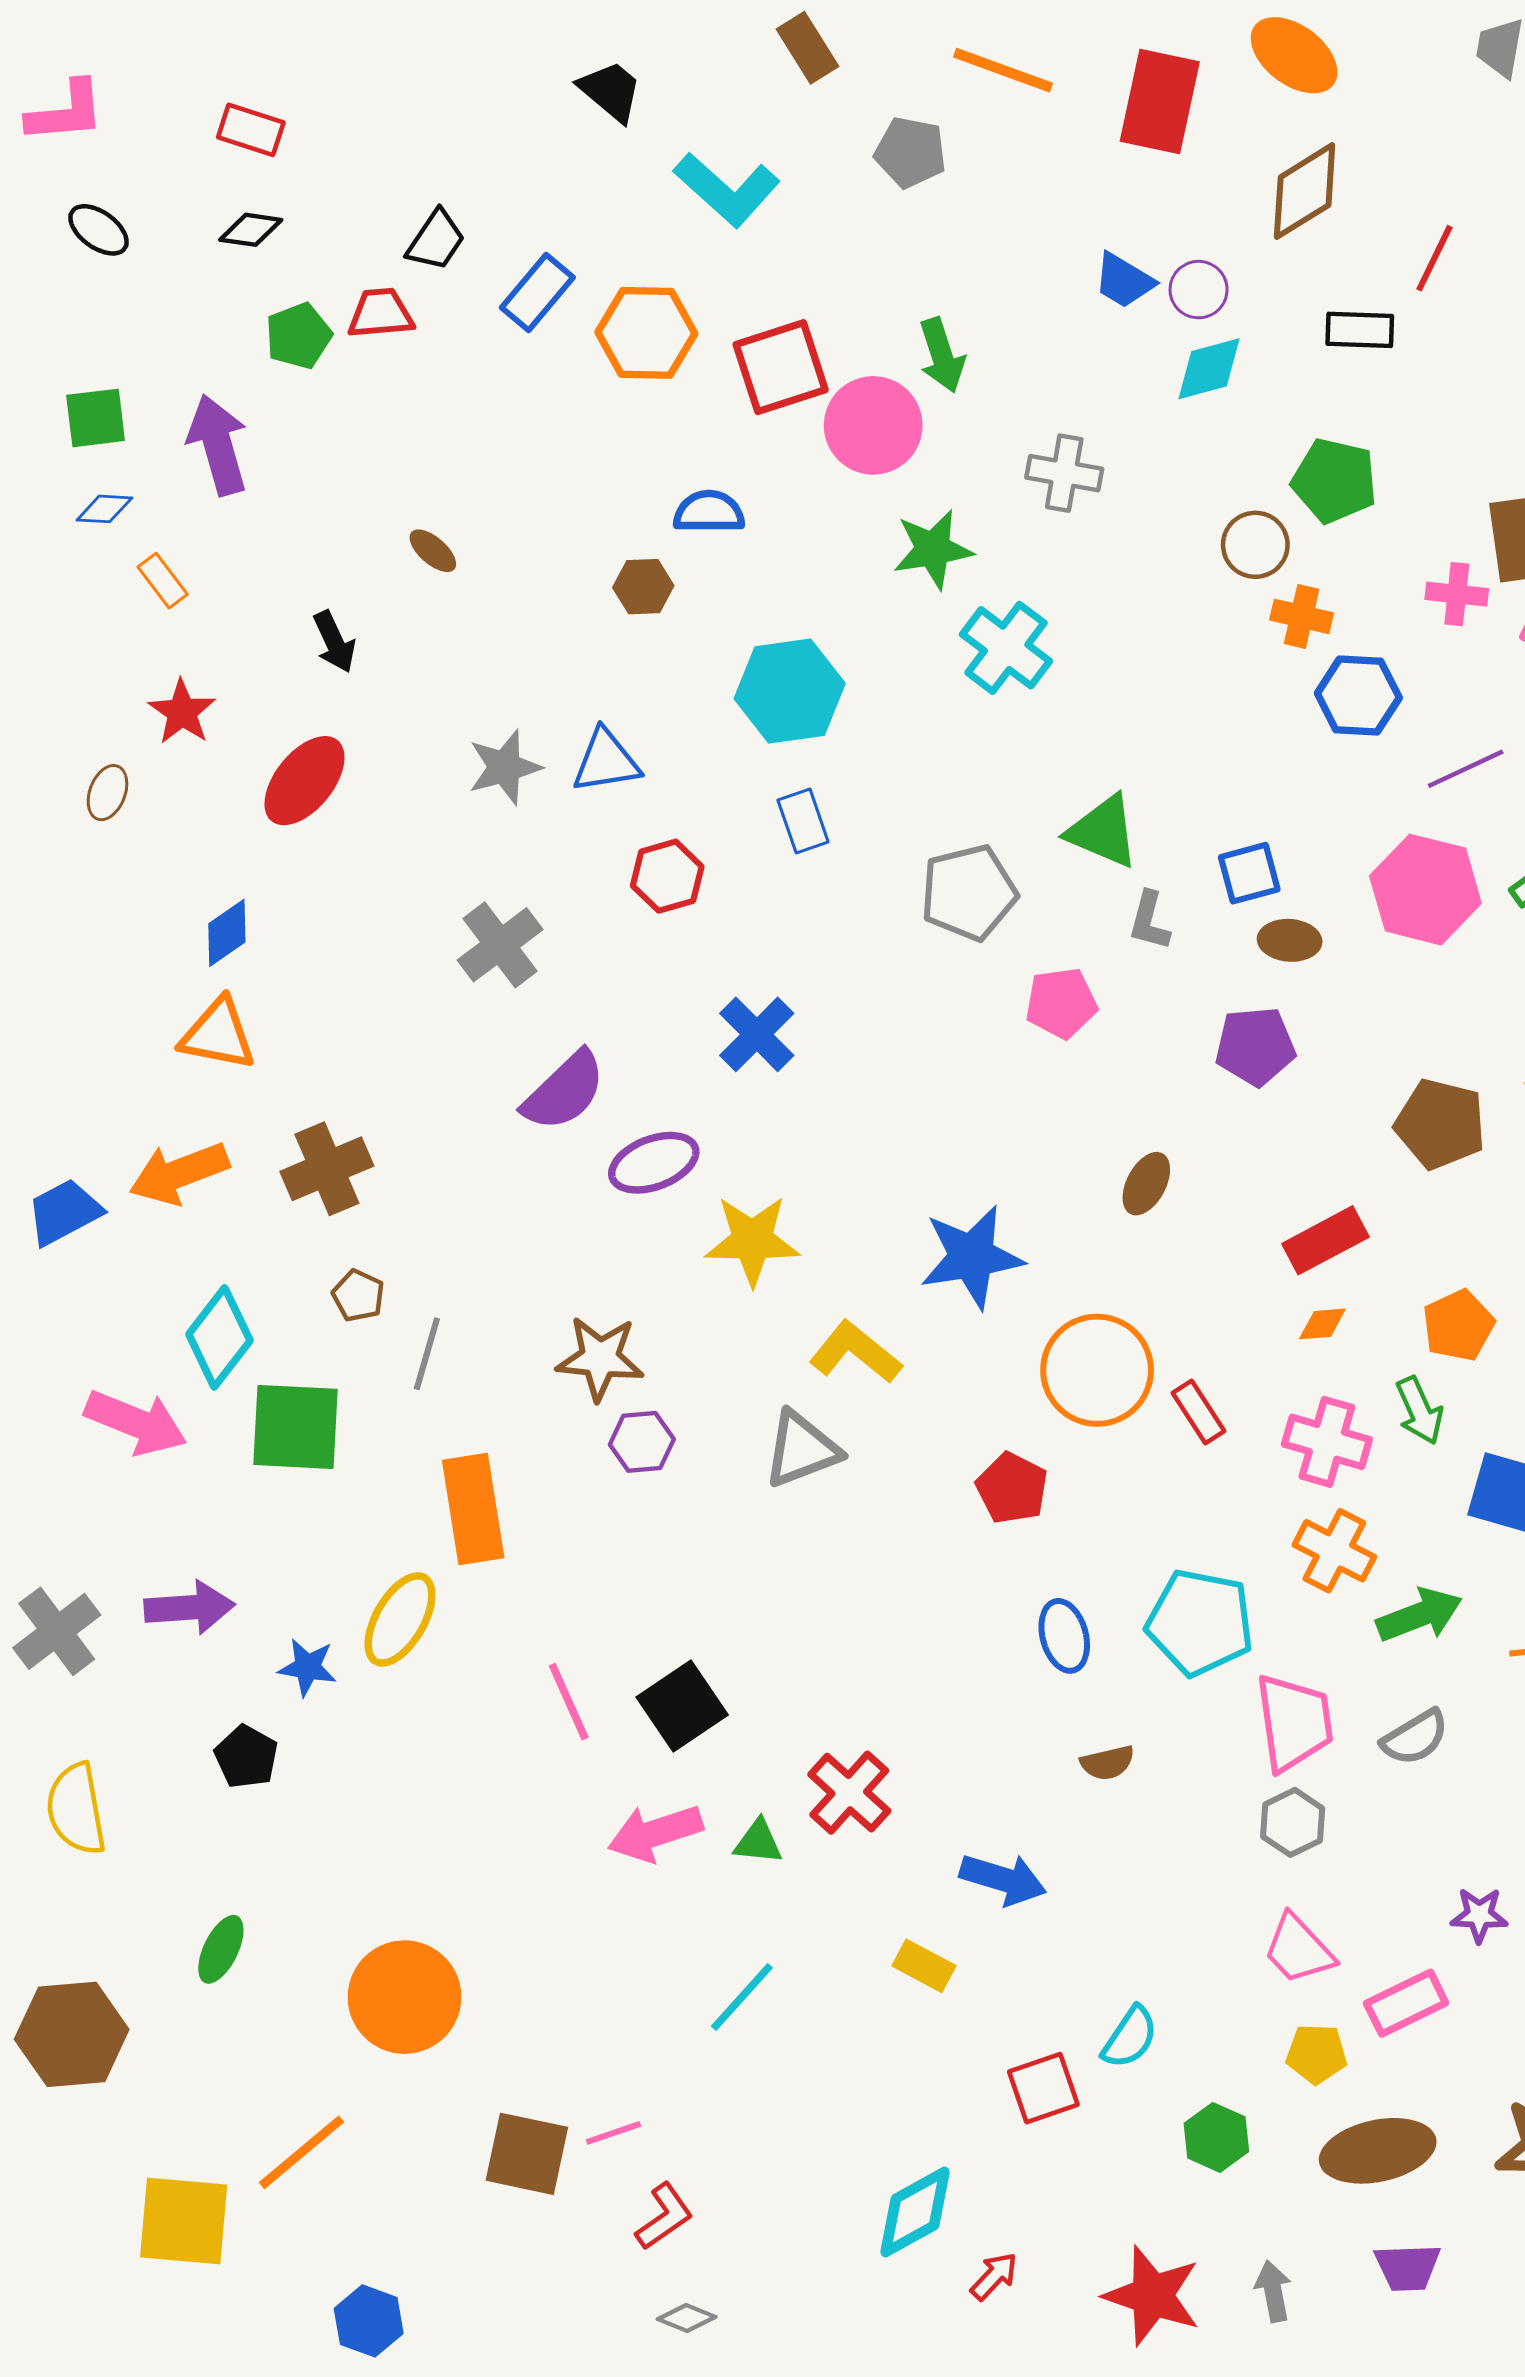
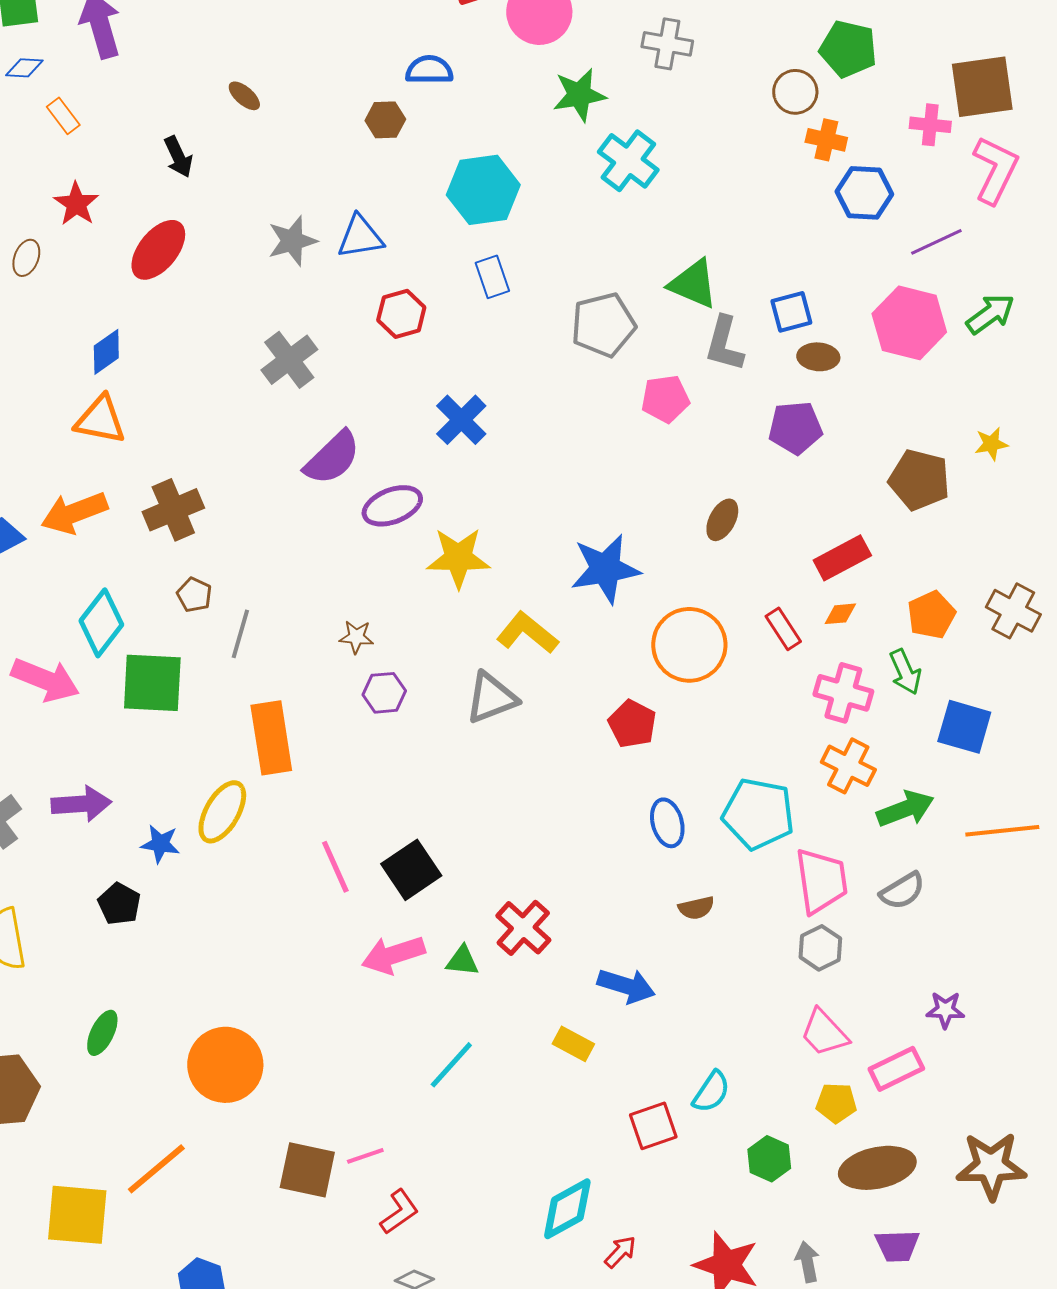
gray L-shape: (1149, 921) -> (724, 344), size x1.4
brown star: (600, 1358) -> (356, 637), size x0.6
red rectangle: (1199, 1412) -> (783, 629), moved

